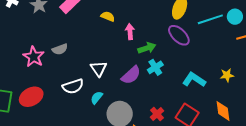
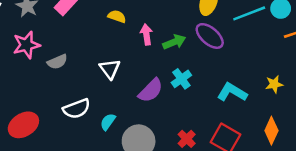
green arrow: (147, 48) -> (174, 42), moved
pink star: (34, 57) -> (26, 45), moved, turned 30
white triangle: (99, 69) -> (110, 69), moved
orange diamond: (223, 111) -> (271, 131), turned 35

